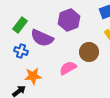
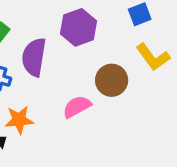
purple semicircle: (42, 38) -> (34, 57), turned 75

